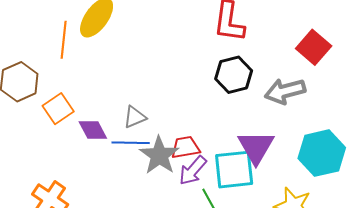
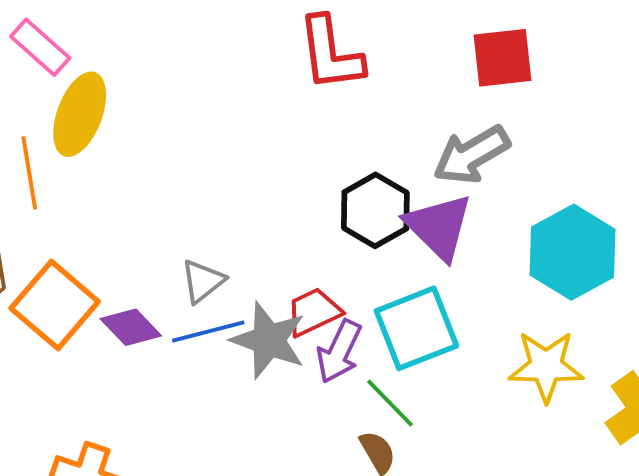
red square: (314, 47) -> (502, 58), turned -32
black hexagon: (234, 75) -> (375, 210), moved
orange square: (58, 109) -> (55, 305), size x1.4
purple triangle: (256, 147) -> (439, 227), moved

